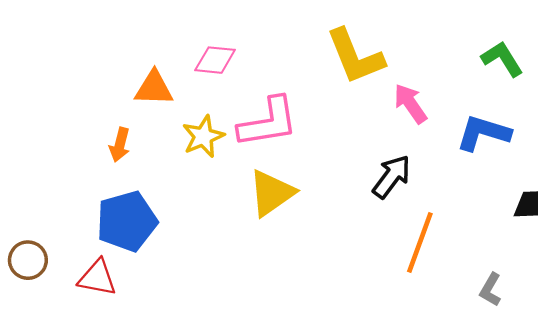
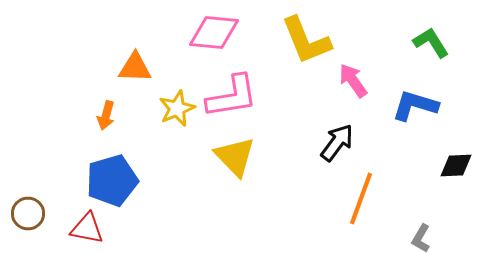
pink diamond: (215, 60) -> (214, 32), moved, size x1.4
yellow triangle: (272, 193) -> (235, 156), turned -39

